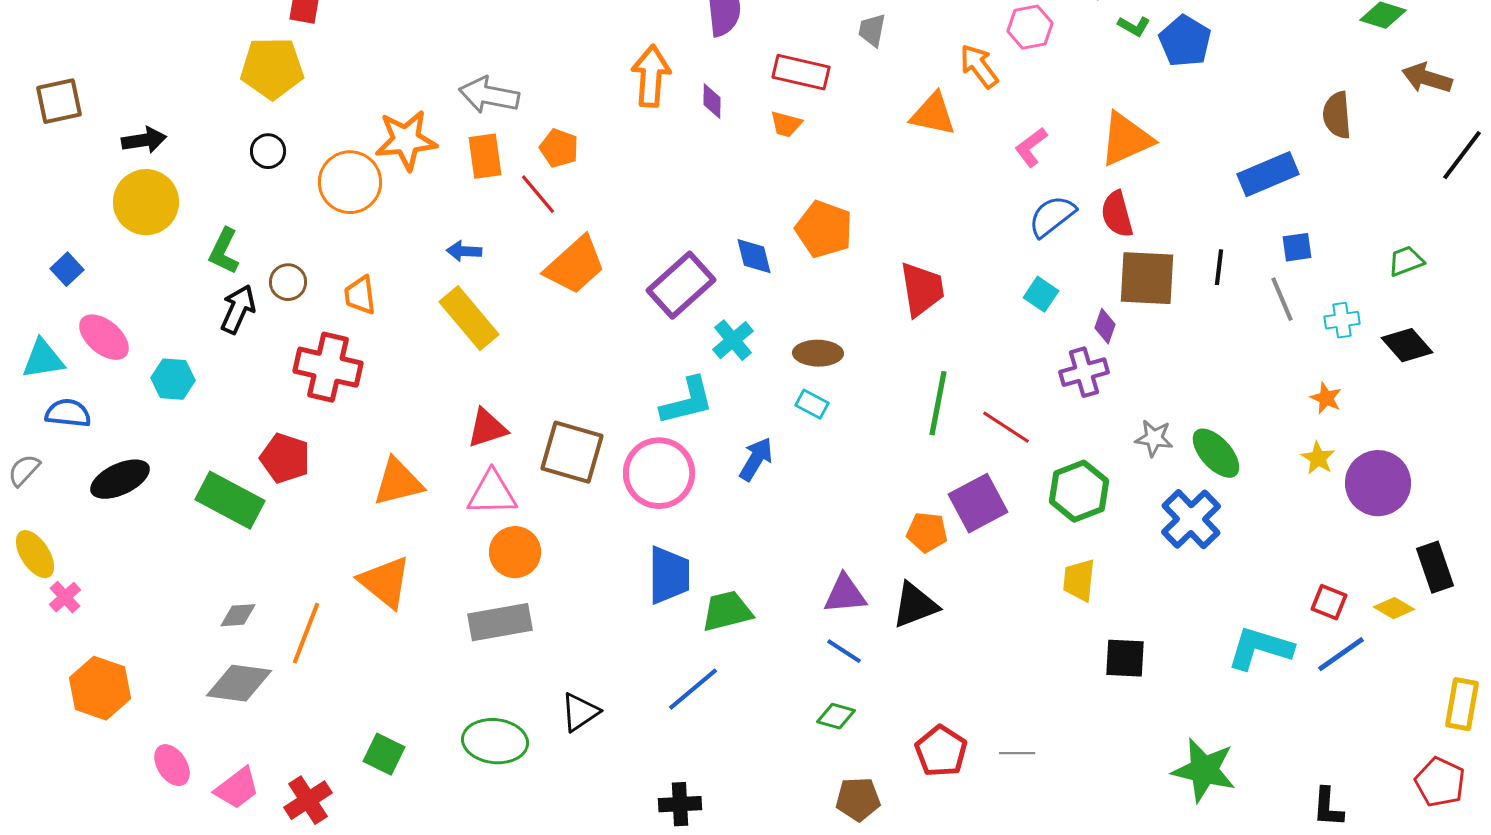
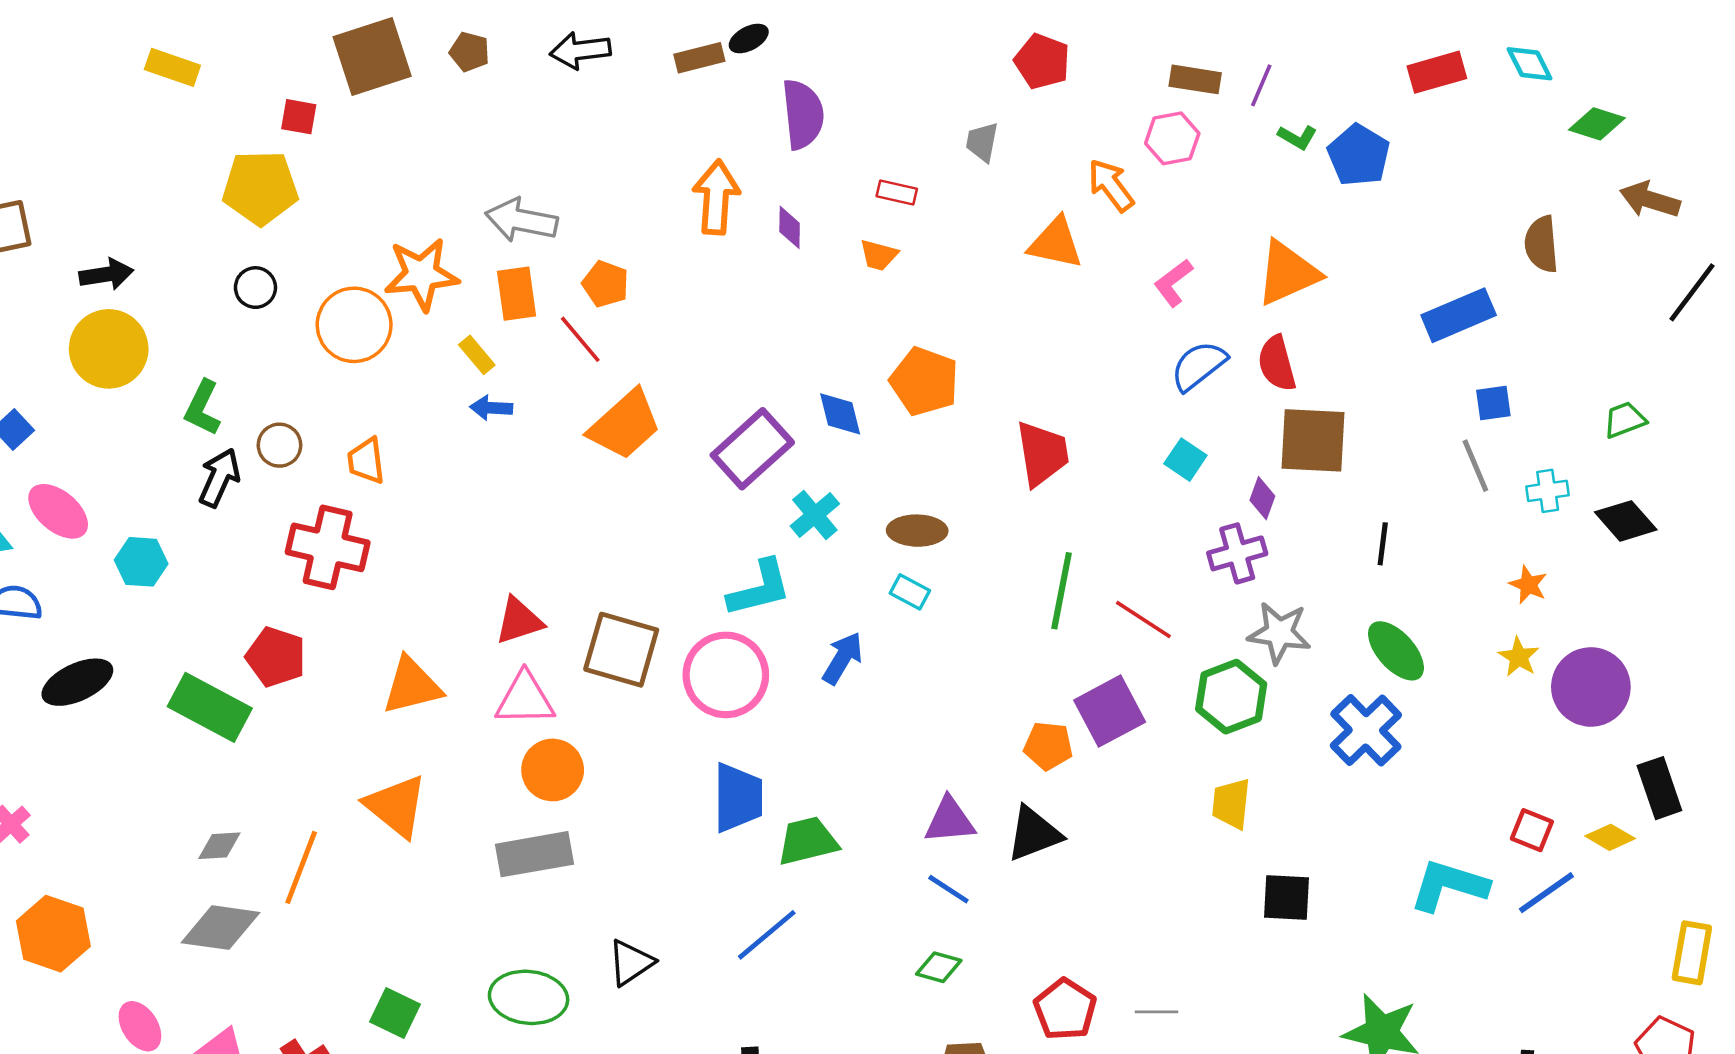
red rectangle: (801, 72) -> (897, 192), size x0.6
black line: (1219, 267) -> (1383, 544), moved
yellow rectangle: (469, 318) -> (477, 355), moved, size x0.5
gray star: (1154, 438) -> (1279, 633), moved, size x1.4

